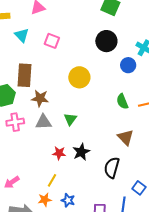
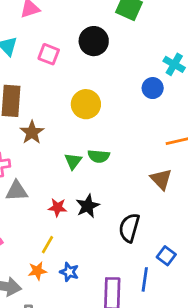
black circle: (106, 41) -> (94, 41), moved
brown star: (40, 98) -> (32, 132), turned 30
green semicircle: (122, 101) -> (99, 156), moved, turned -63
gray triangle: (43, 122) -> (17, 191), moved
brown triangle: (126, 137) -> (161, 179), moved

